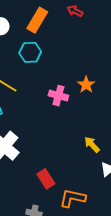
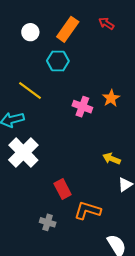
yellow arrow: (92, 145) -> (112, 159), turned -30

